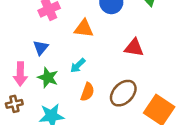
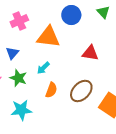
orange triangle: (84, 28) -> (48, 37), size x1.4

